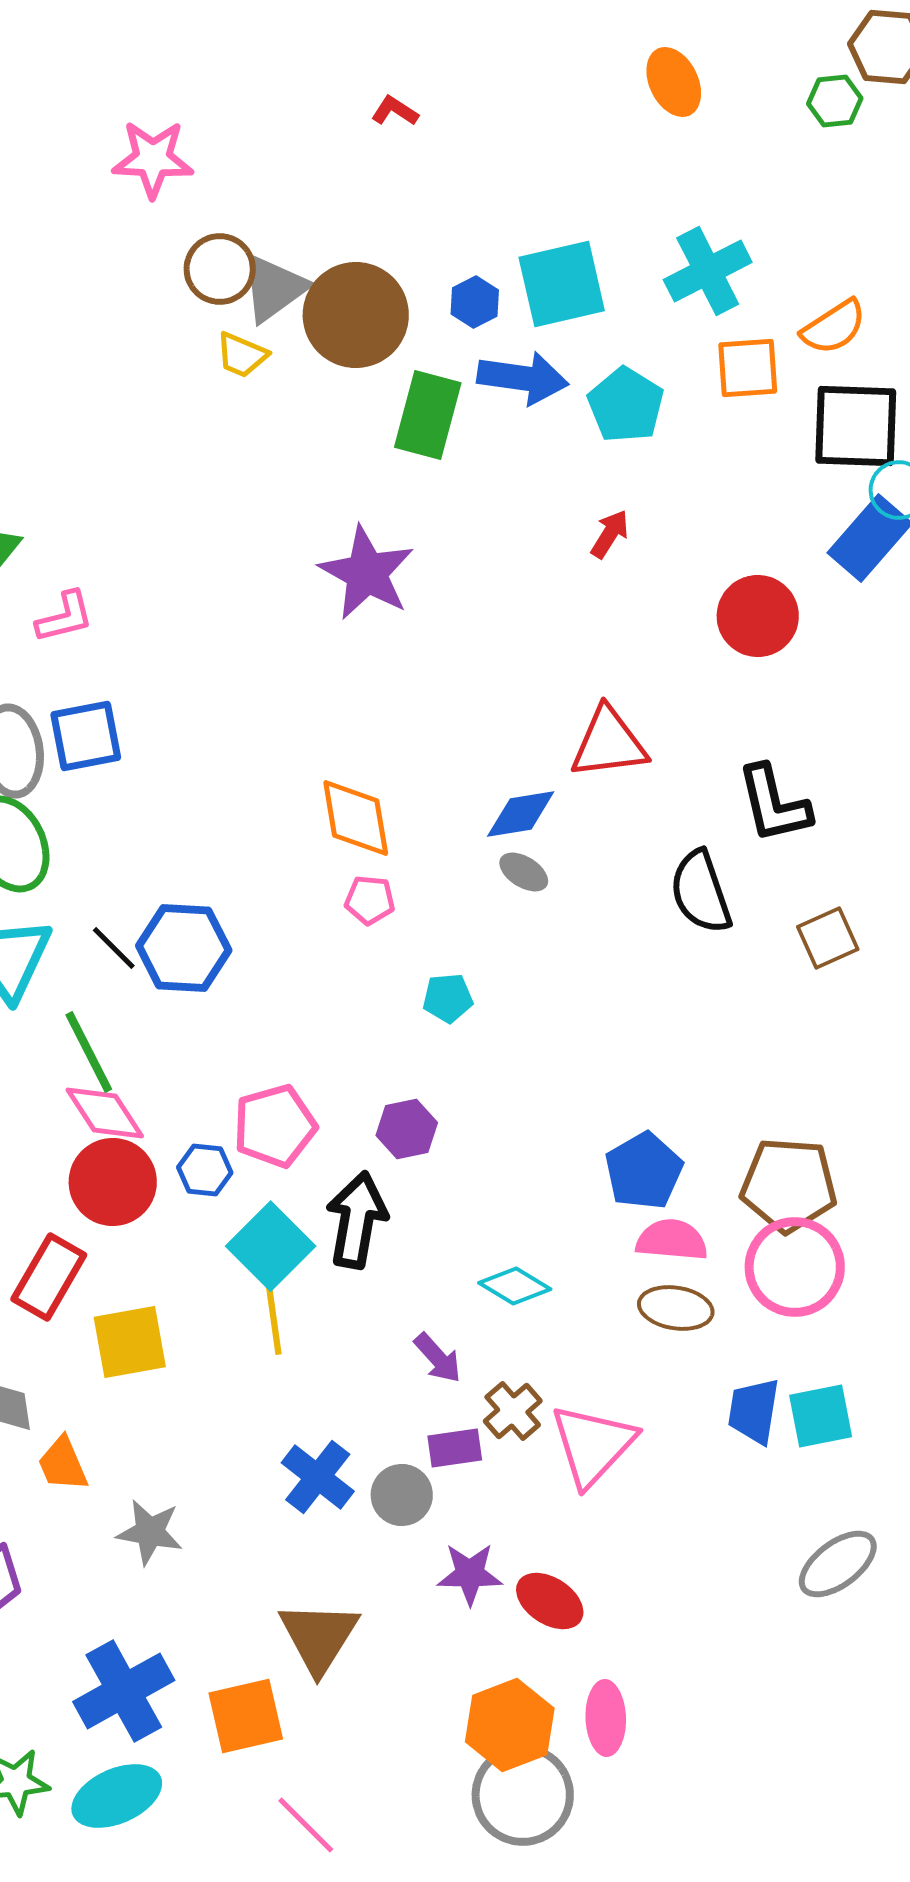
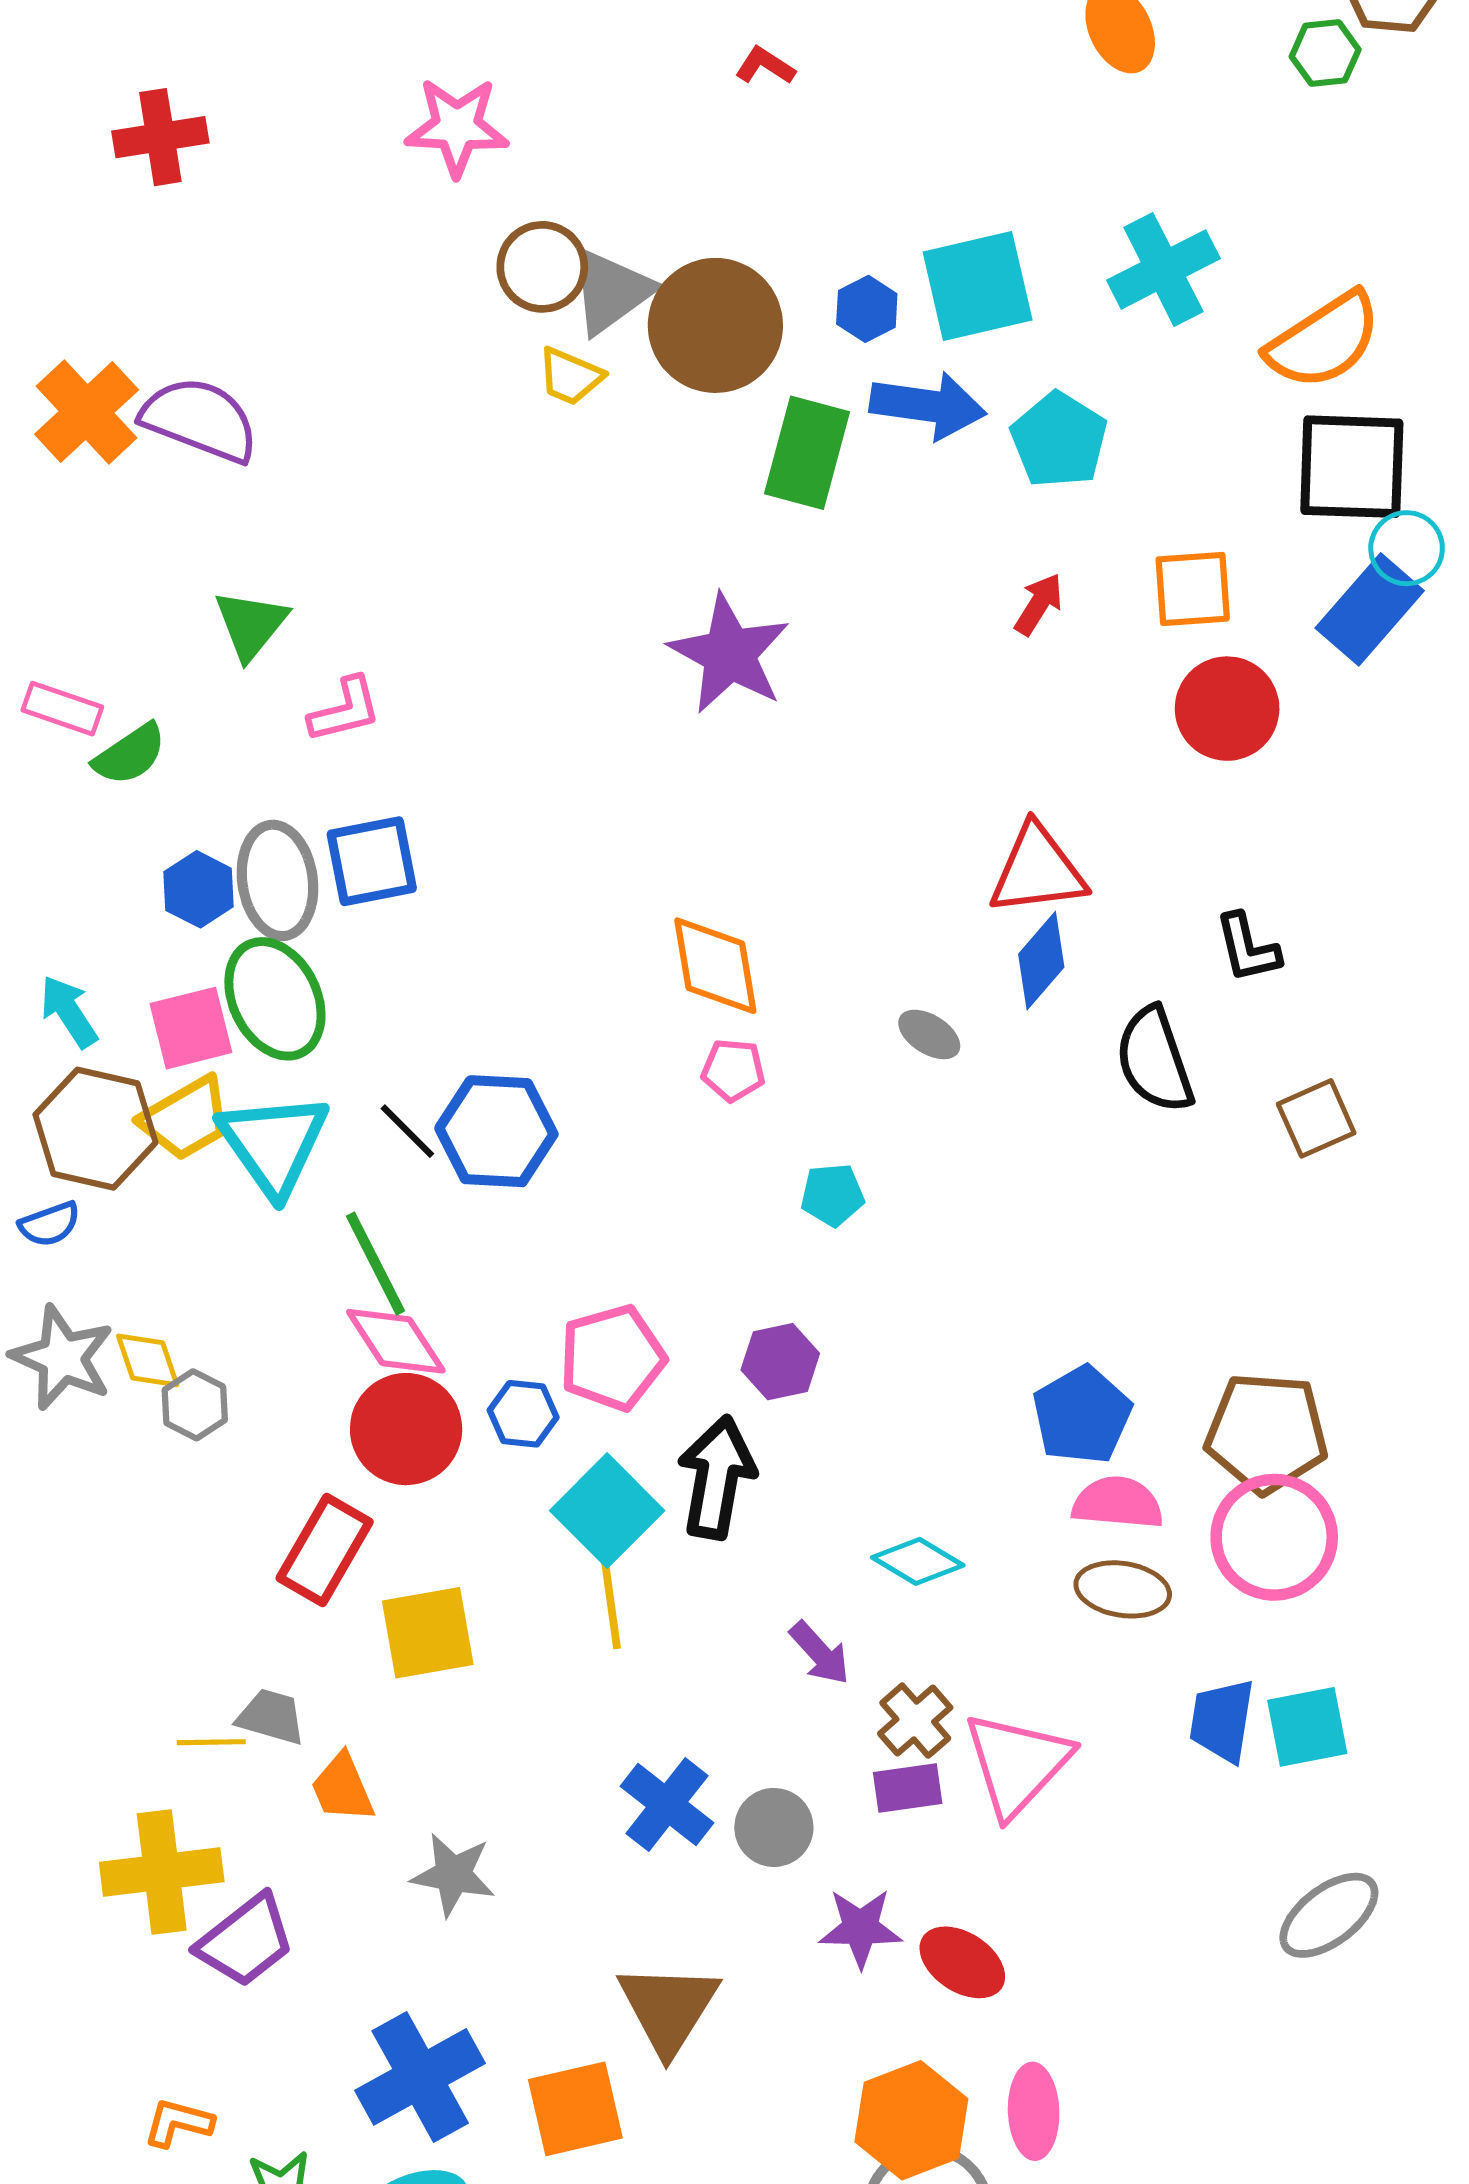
orange semicircle: (834, 327) -> (1324, 341), size x1.4
orange square: (748, 368) -> (1193, 589), moved
black L-shape: (774, 804) -> (1247, 948), size x0.7
blue diamond: (521, 814) -> (1041, 961), moved, turned -40
purple rectangle: (455, 1448) -> (908, 1788), moved

